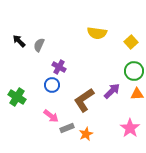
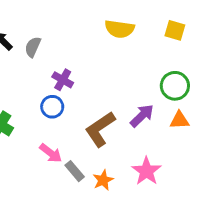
yellow square: (131, 42) -> (175, 30), moved, turned -32
gray rectangle: (67, 128) -> (75, 171), turned 72
pink star: (130, 128) -> (146, 171), moved

